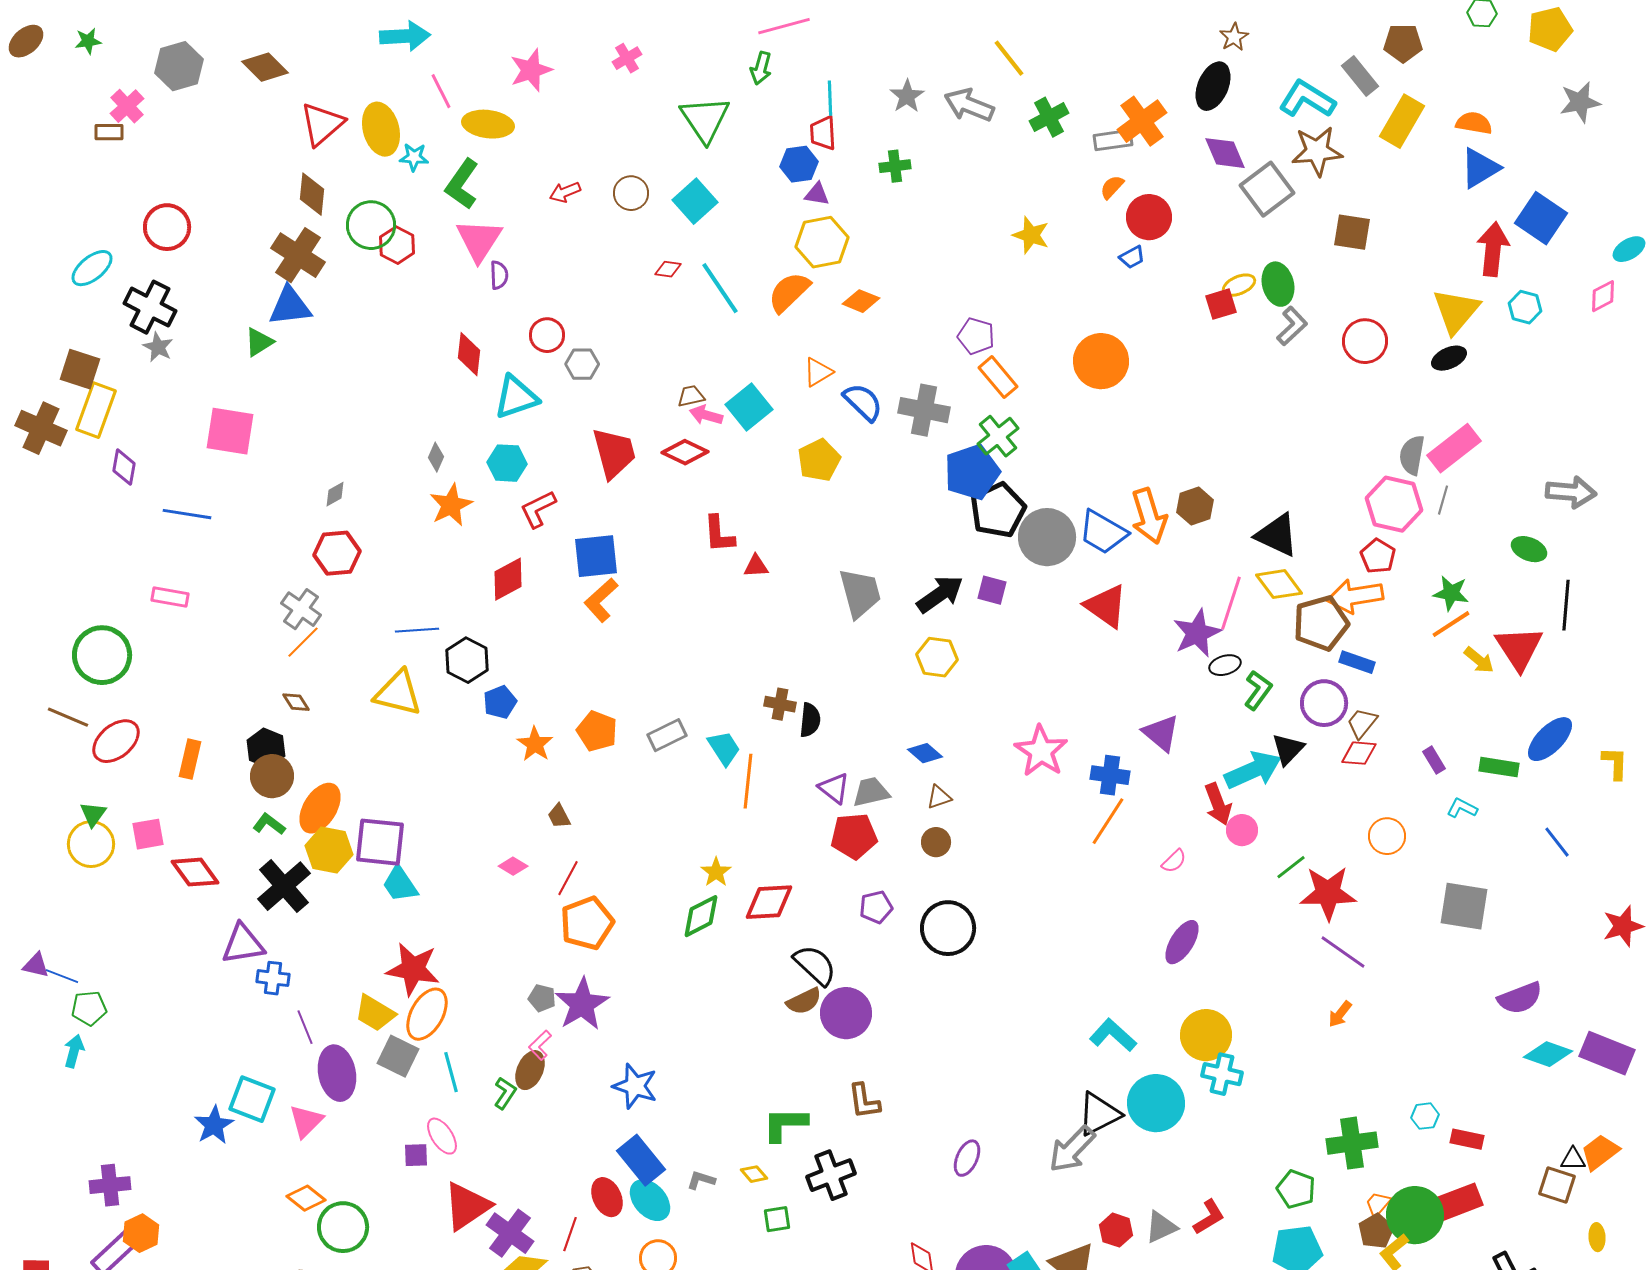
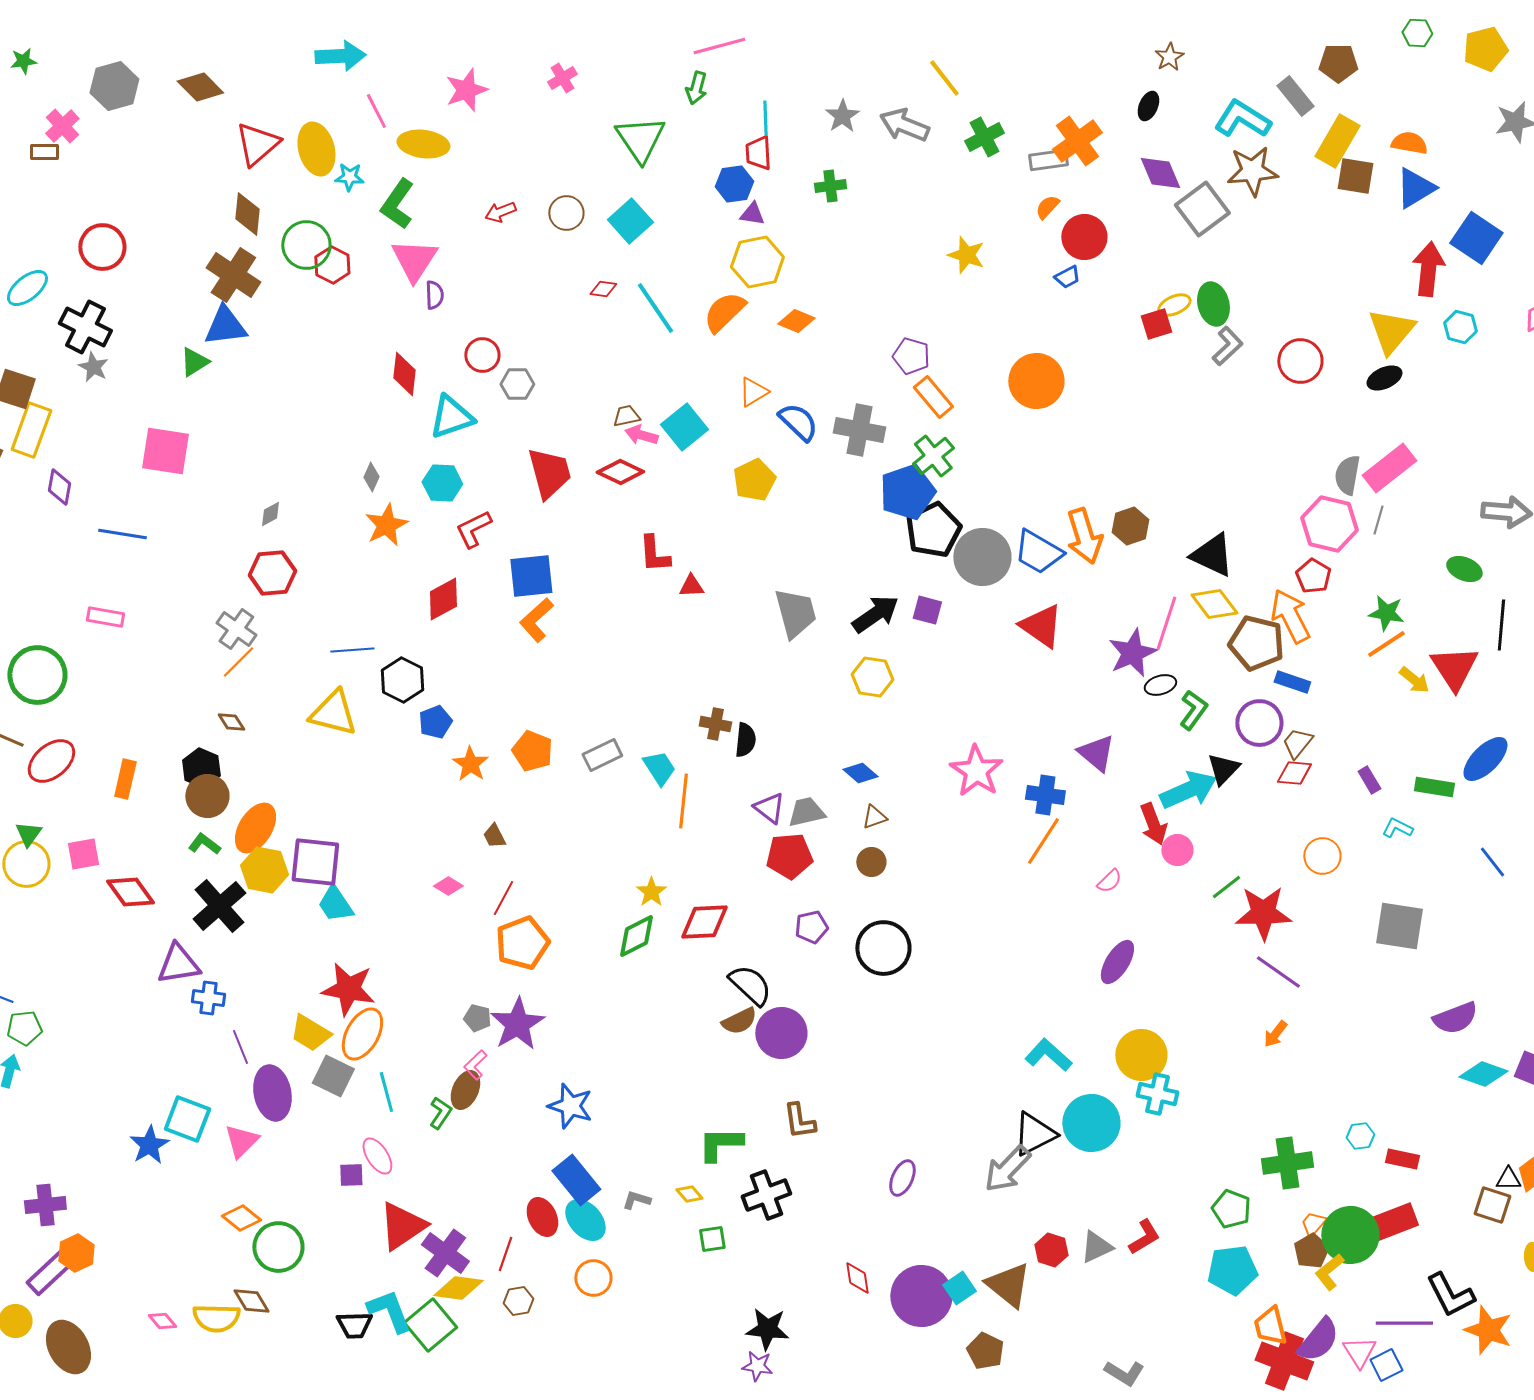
black ellipse: (1213, 86) -> (1148, 106), size x0.6
brown square: (1352, 232) -> (1355, 176), moved
orange arrow: (1355, 596) -> (1290, 616), turned 72
brown pentagon: (1321, 623) -> (1256, 643), turned 30

